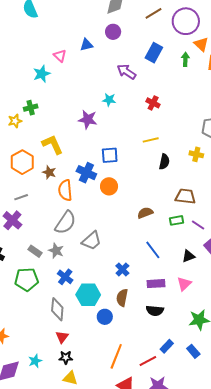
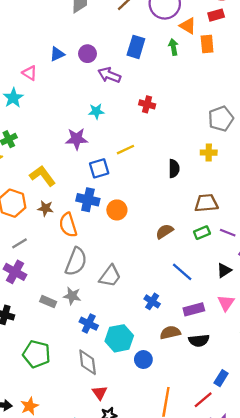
purple circle: (113, 32) -> (88, 54), moved
yellow line: (151, 140) -> (125, 150), moved
blue square: (110, 155) -> (99, 168), moved
green pentagon: (27, 279) -> (37, 354), moved, turned 30
brown semicircle: (122, 298) -> (170, 333), moved, turned 78

